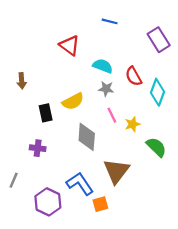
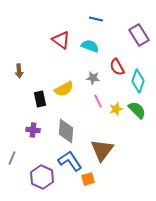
cyan semicircle: (103, 66) -> (90, 46), moved
gray diamond: (87, 137) -> (66, 131), moved
green semicircle: (156, 147) -> (137, 110), moved

